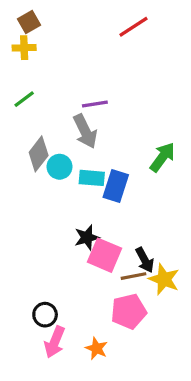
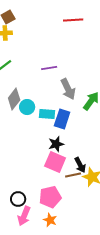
red line: (133, 27) -> (73, 20), turned 30
gray arrow: (85, 131) -> (68, 89), moved
black star: (87, 237) -> (56, 144), moved
pink pentagon: (129, 311) -> (50, 197), moved

